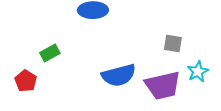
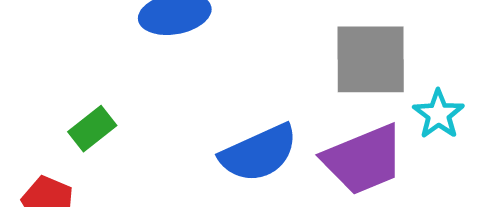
gray square: (173, 43) -> (371, 59), size x1.8

